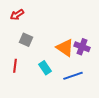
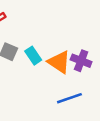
cyan rectangle: (45, 68) -> (33, 56), moved

